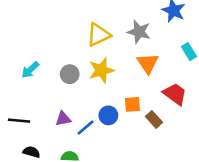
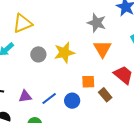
yellow triangle: (99, 35) -> (23, 23), moved
blue circle: (108, 115) -> (72, 101), moved
purple triangle: (63, 119) -> (25, 96), moved

